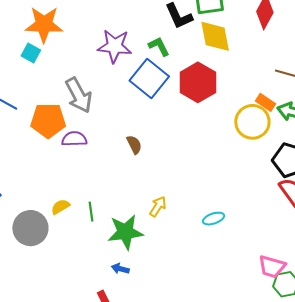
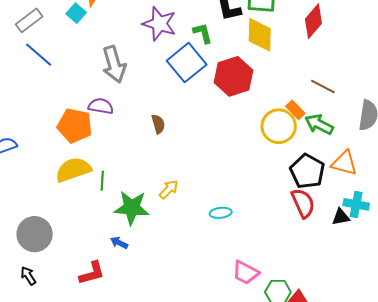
orange pentagon: (48, 121) -> (75, 126), moved
yellow semicircle: (60, 207) -> (73, 170), size x1.8
gray circle: (30, 228) -> (35, 234), moved
pink trapezoid: (272, 267) -> (246, 273), moved

